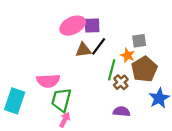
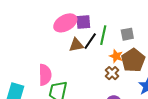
orange star: (128, 55) -> (116, 56), moved
green line: (112, 70) -> (103, 35), moved
pink semicircle: (48, 81) -> (45, 75), turned -85

